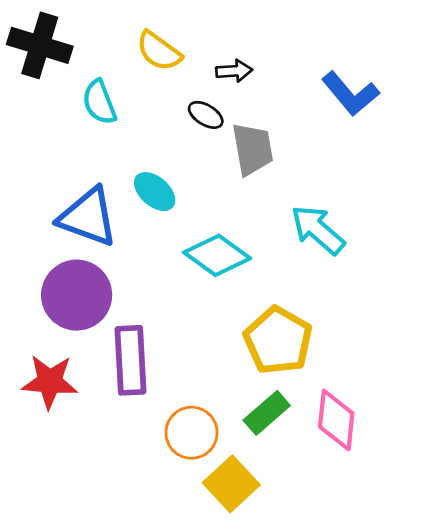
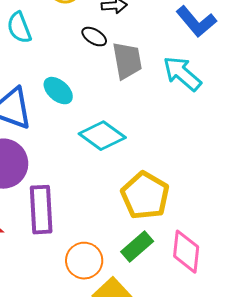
cyan arrow: (318, 230) -> (182, 74), moved

